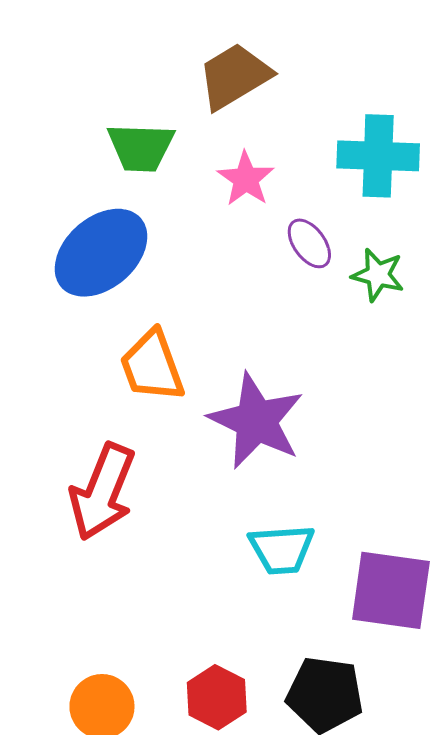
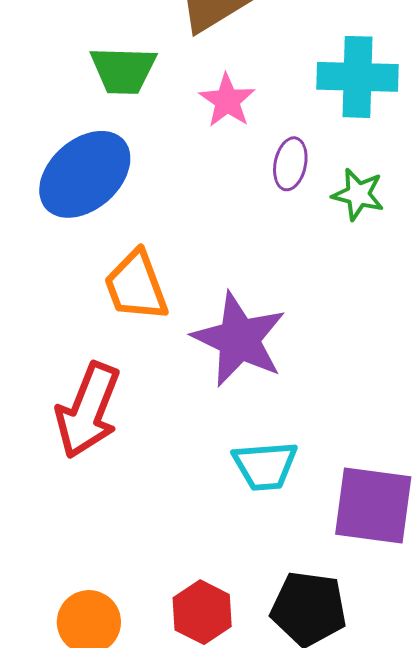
purple ellipse: (309, 243) -> (290, 164), turned 48

